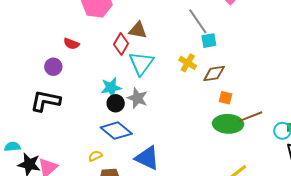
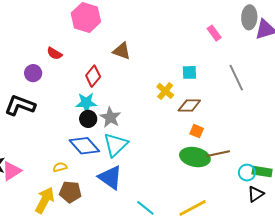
gray line: (198, 21) -> (236, 78), moved
red diamond: (121, 44) -> (93, 76), moved
cyan triangle: (141, 63) -> (116, 145), moved

